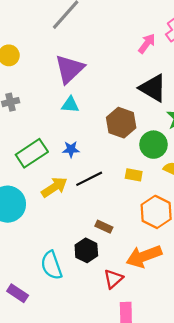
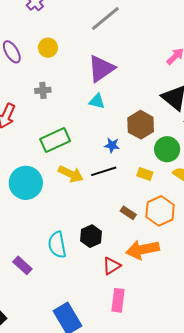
blue star: (71, 149) -> (112, 145), moved
yellow arrow: (54, 187) -> (71, 174), turned 50
brown rectangle: (104, 227) -> (128, 213), moved

